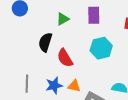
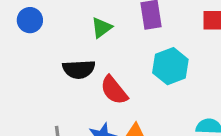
black semicircle: (45, 42) -> (79, 69), turned -102

